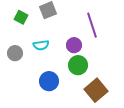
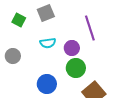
cyan semicircle: (41, 45) -> (48, 43), moved

